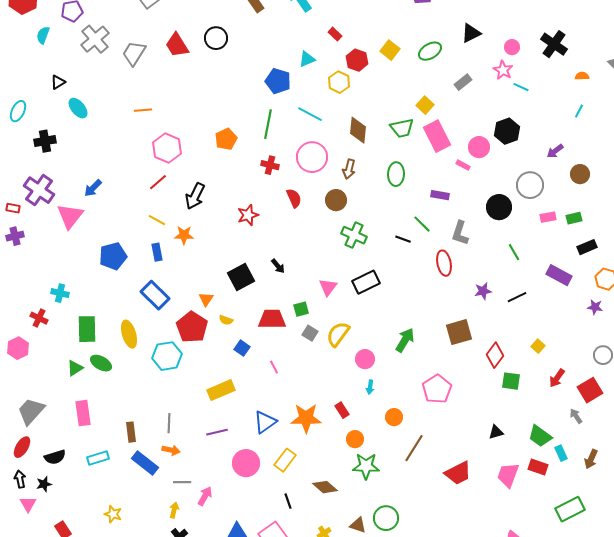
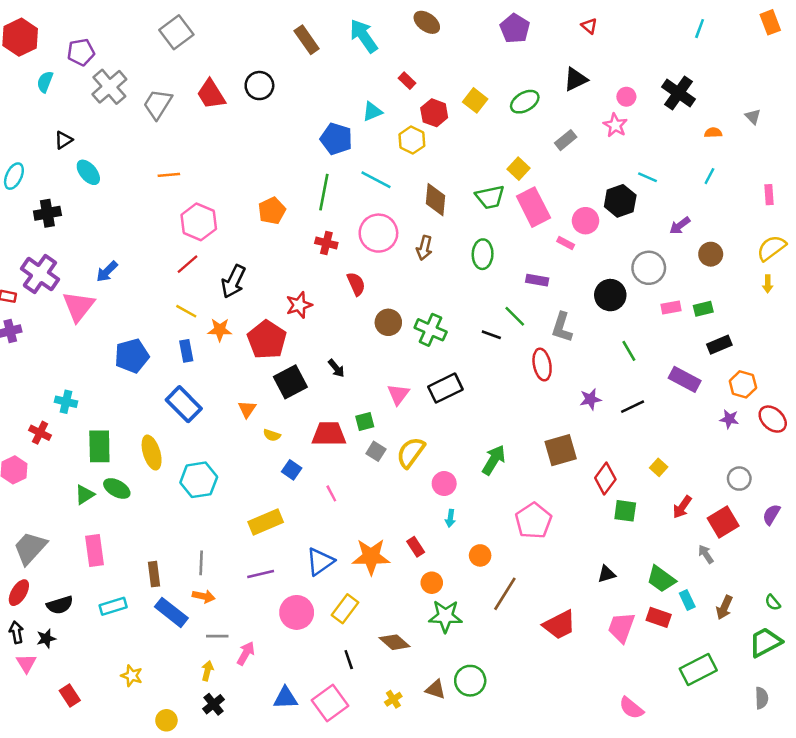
cyan line: (521, 87) -> (647, 177), moved
brown circle: (336, 200) -> (388, 322), moved
red pentagon: (192, 327) -> (267, 340), moved

